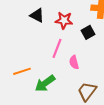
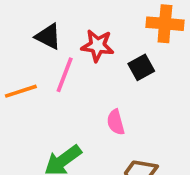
pink line: (57, 48) -> (65, 75), moved
orange line: (22, 71) -> (21, 91), moved

